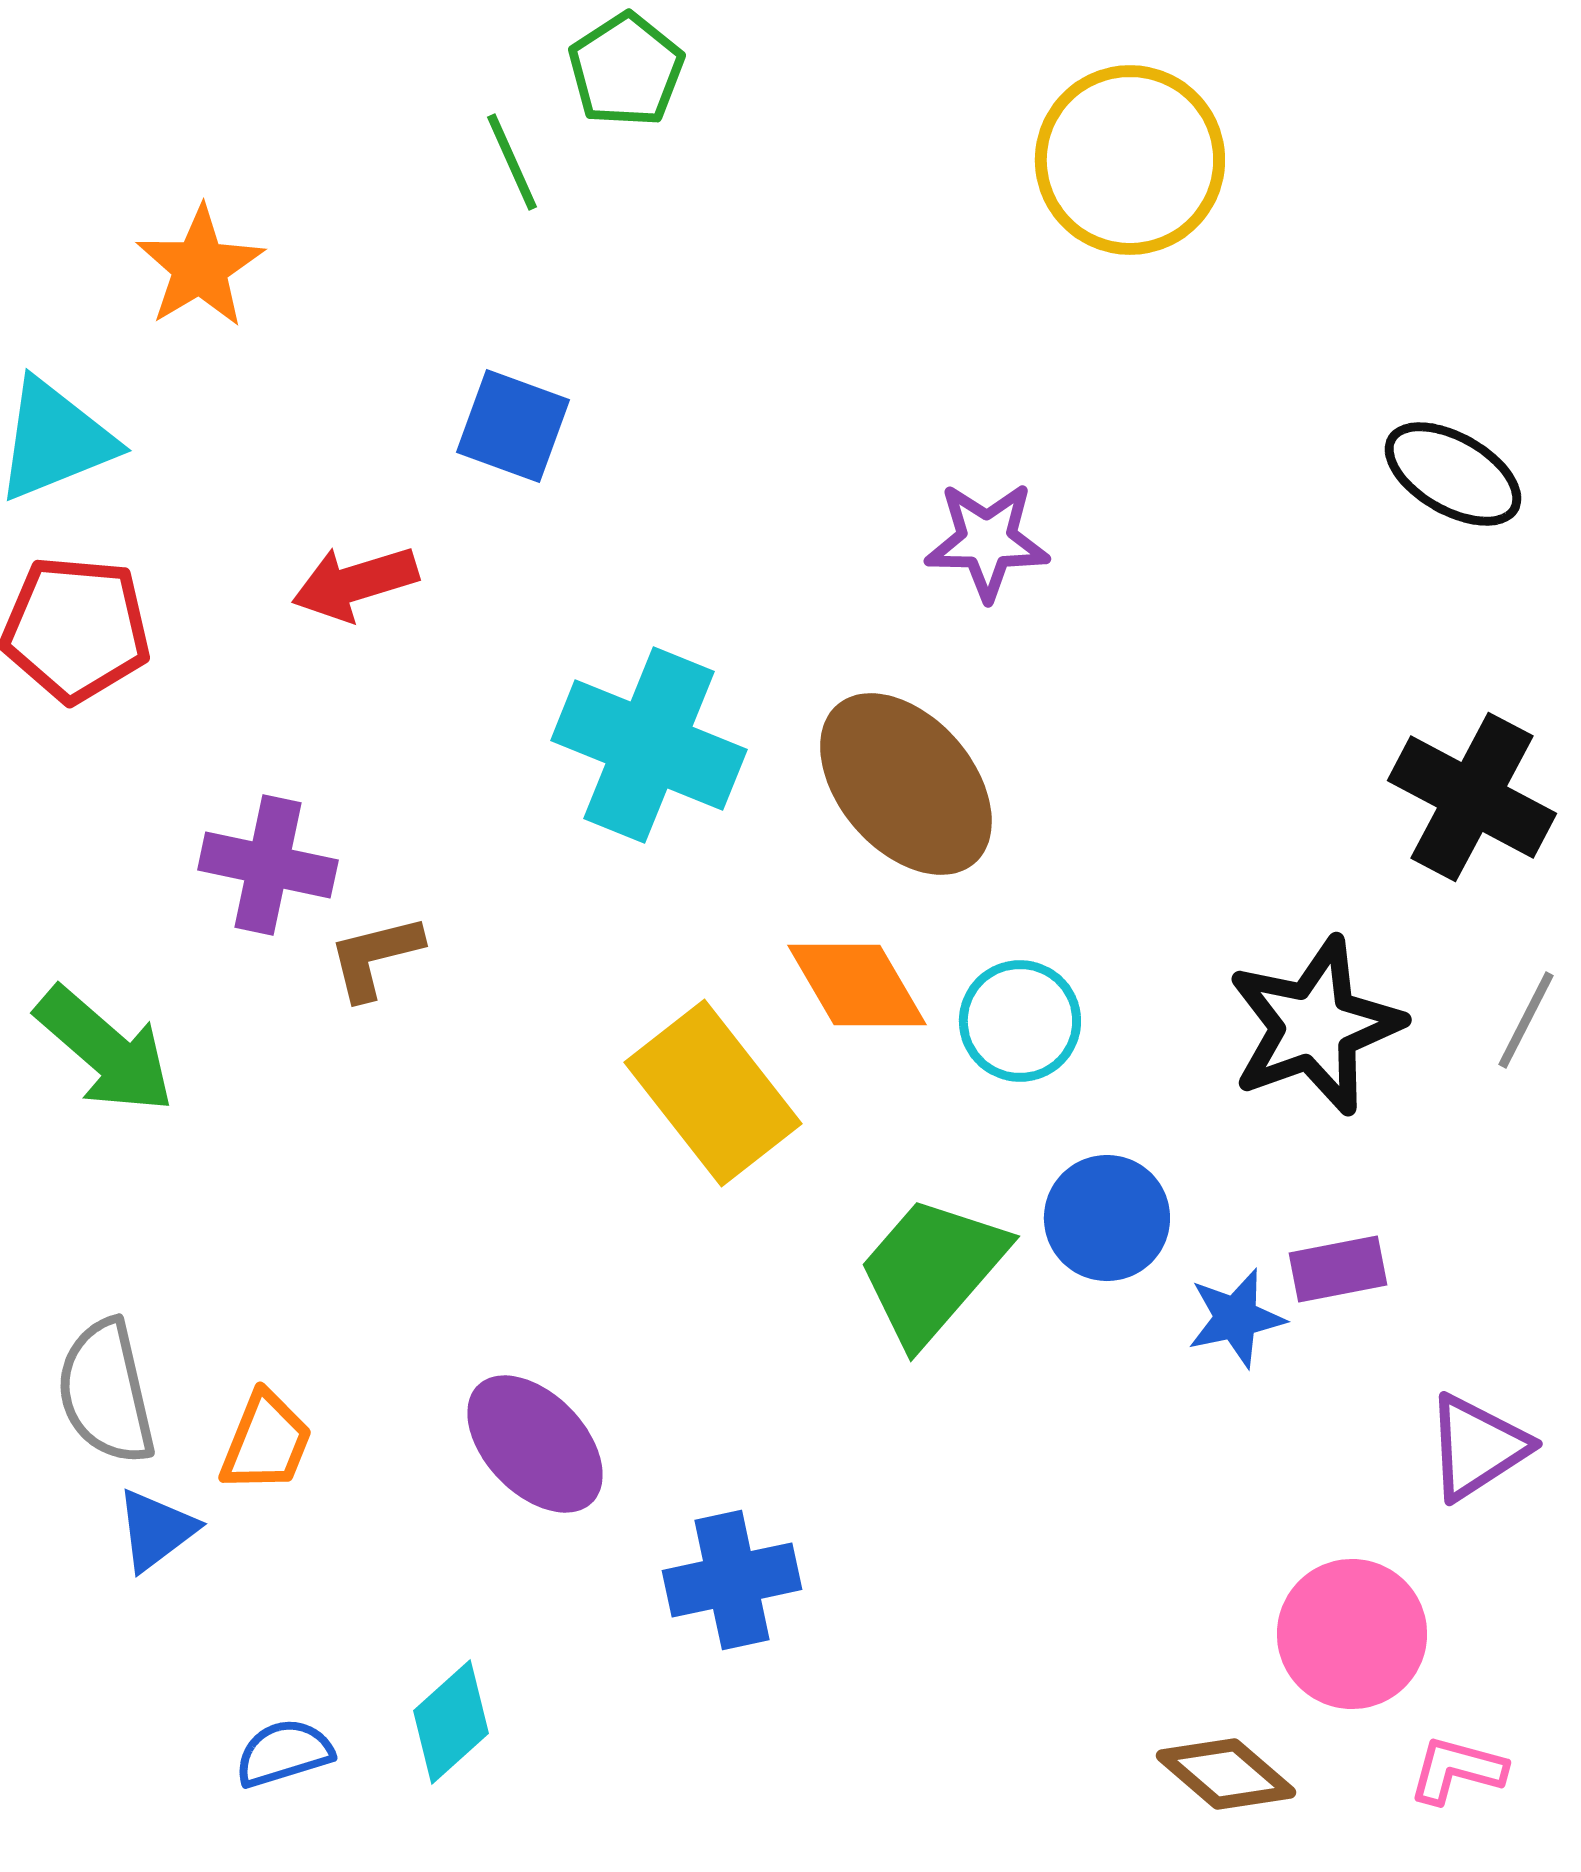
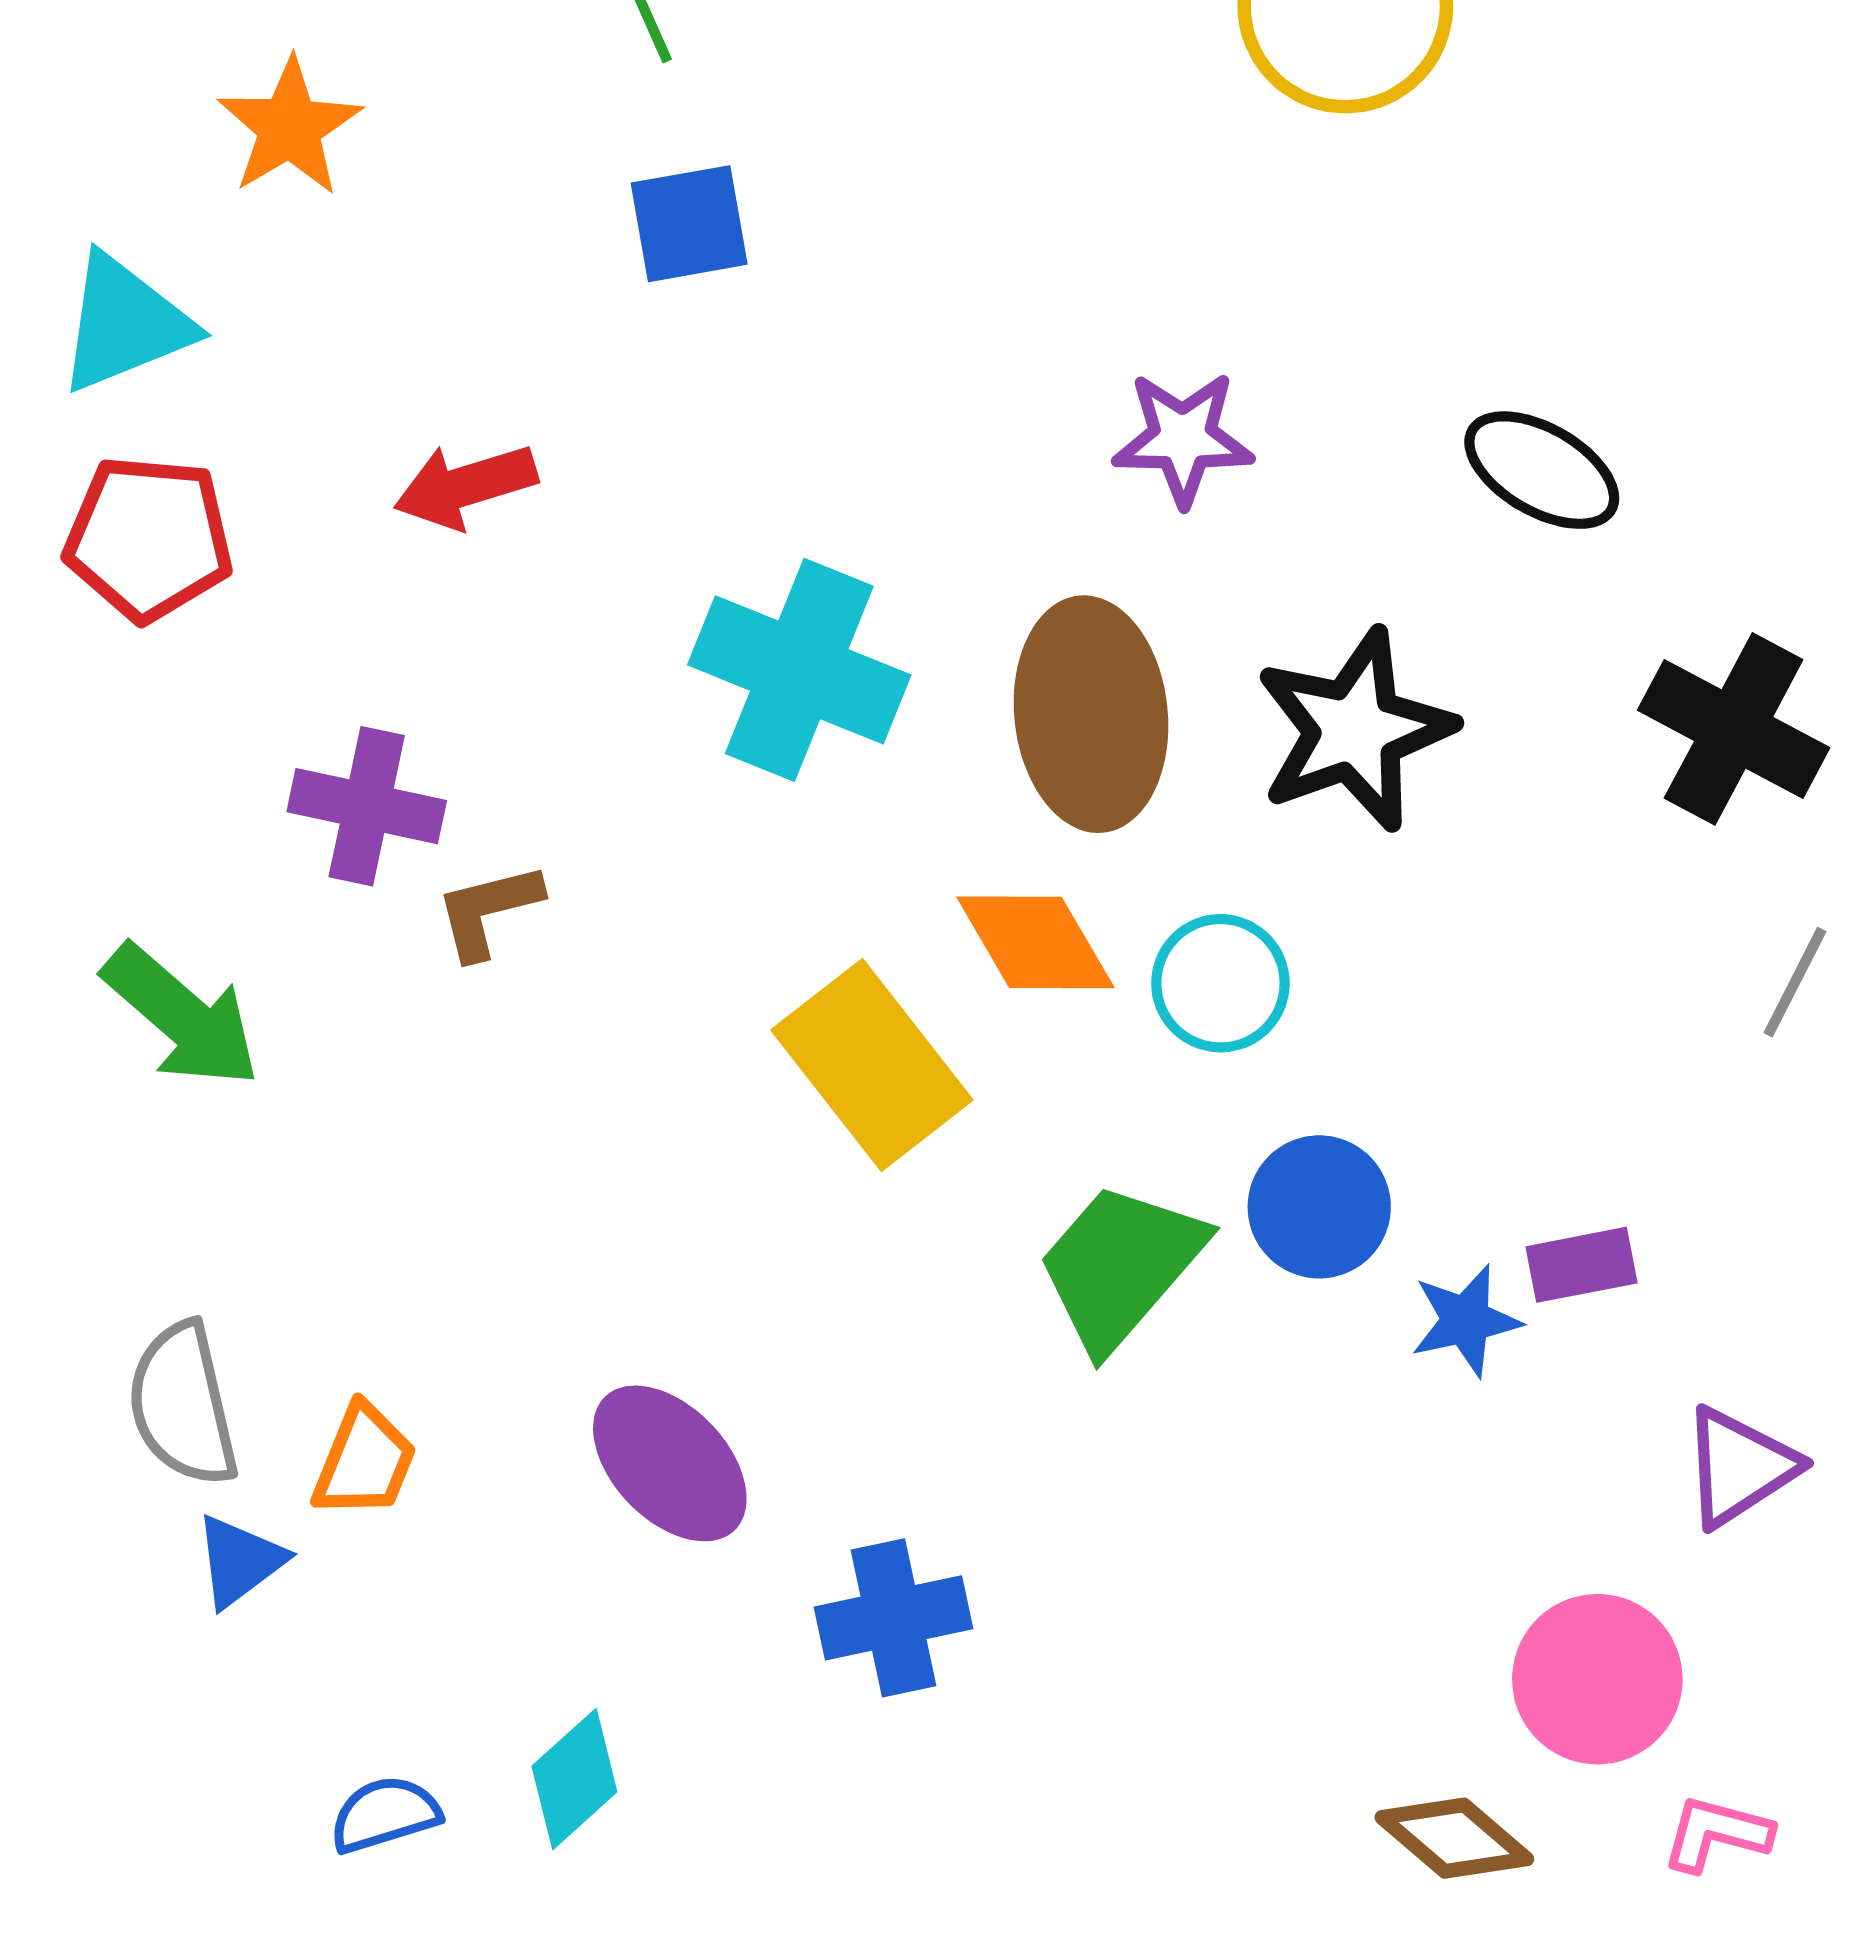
blue square: (513, 426) -> (689, 224), moved, turned -30
black ellipse: (1453, 474) -> (1542, 470), moved
brown ellipse: (906, 784) -> (1091, 714), turned 35
black star: (1315, 1026) -> (1354, 730), moved

